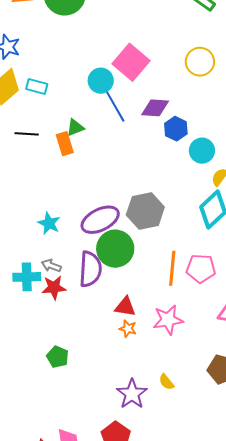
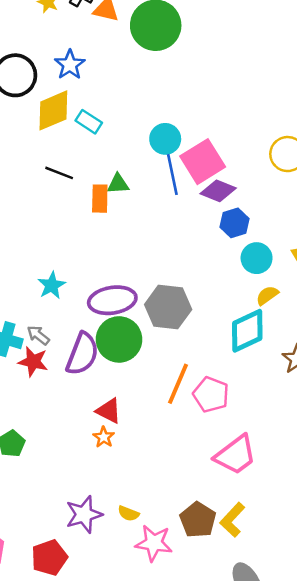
pink square: (131, 62) -> (203, 162), moved
pink star: (168, 320) -> (154, 543), moved
yellow semicircle: (166, 382) -> (128, 513), turned -48

